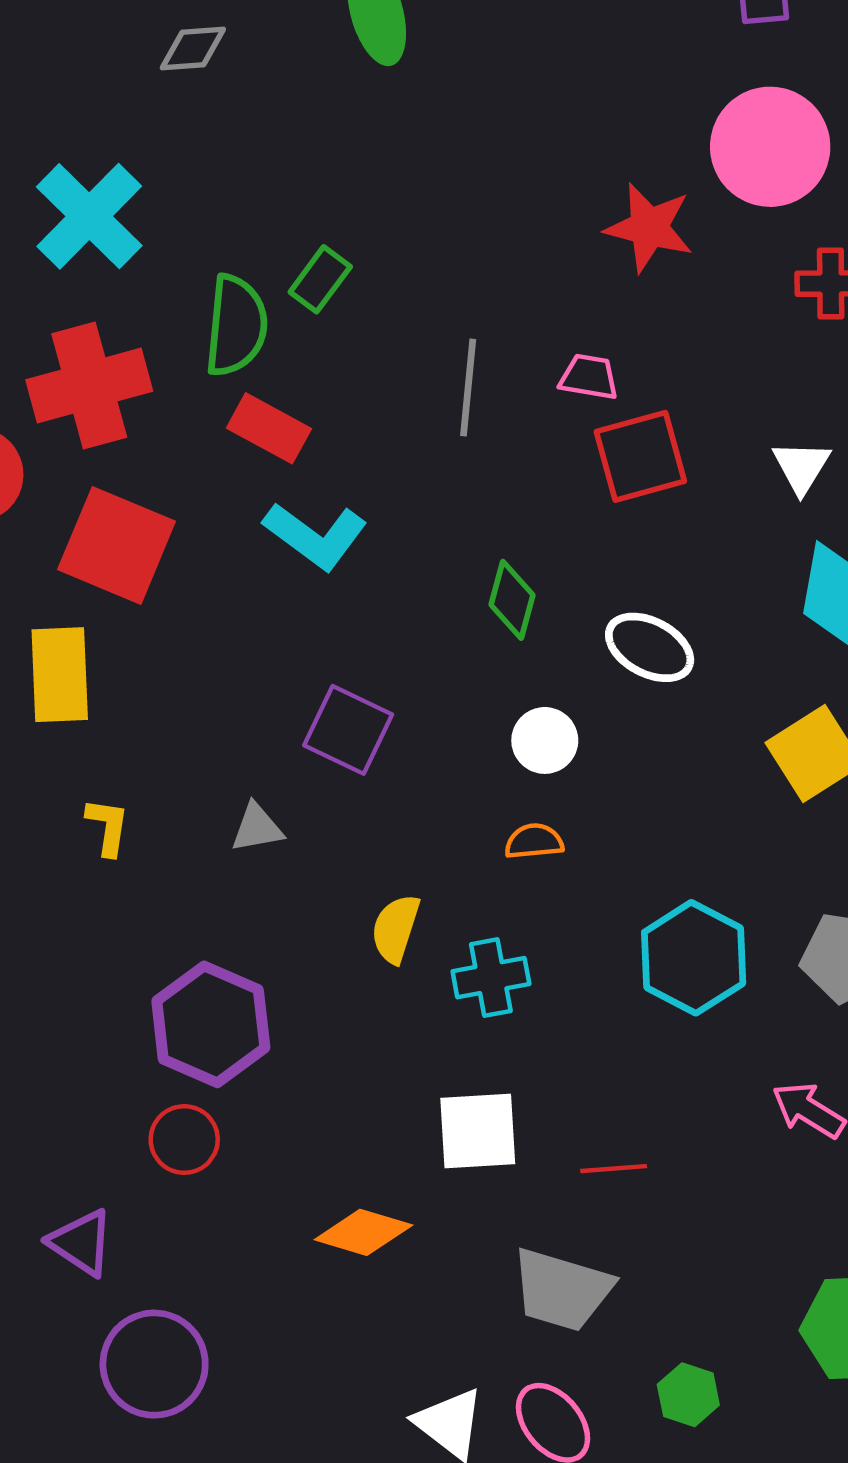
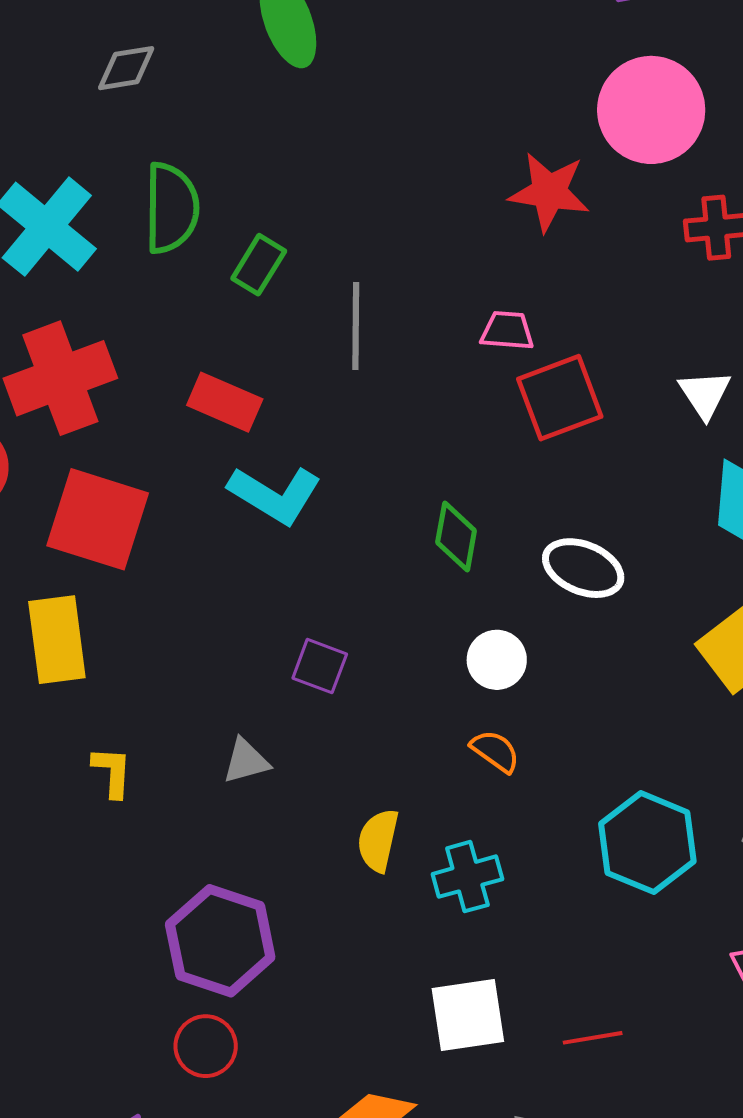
green semicircle: (236, 326) -> (171, 208), moved
gray line: (468, 387) -> (356, 326), moved
purple square: (348, 730) -> (320, 666), size x0.7
orange semicircle: (534, 841) -> (495, 751), turned 46

